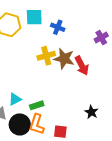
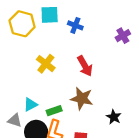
yellow cross: (46, 56) -> (46, 64), moved, turned -36
brown star: (64, 59) -> (82, 98), moved
red arrow: (82, 66) -> (85, 66), moved

